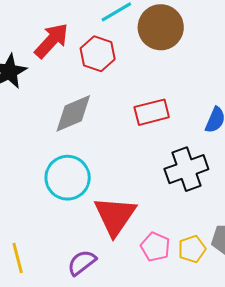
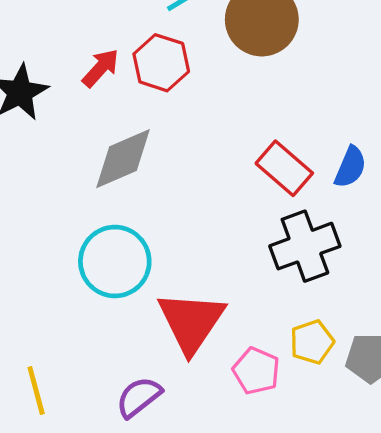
red arrow: (52, 41) -> (101, 68), moved, size x0.7
red rectangle: (152, 112) -> (284, 168), moved, turned 56
yellow pentagon: (192, 249) -> (312, 342), moved

